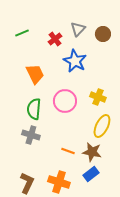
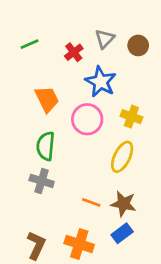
yellow cross: (98, 97) -> (131, 117), moved
pink circle: (65, 101) -> (87, 119), moved
yellow ellipse: (102, 126) -> (122, 157), moved

